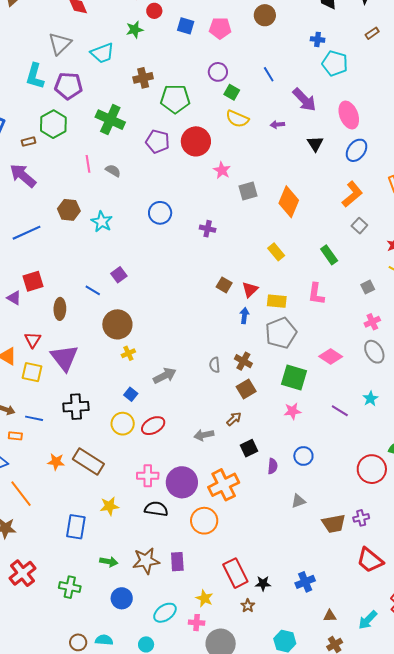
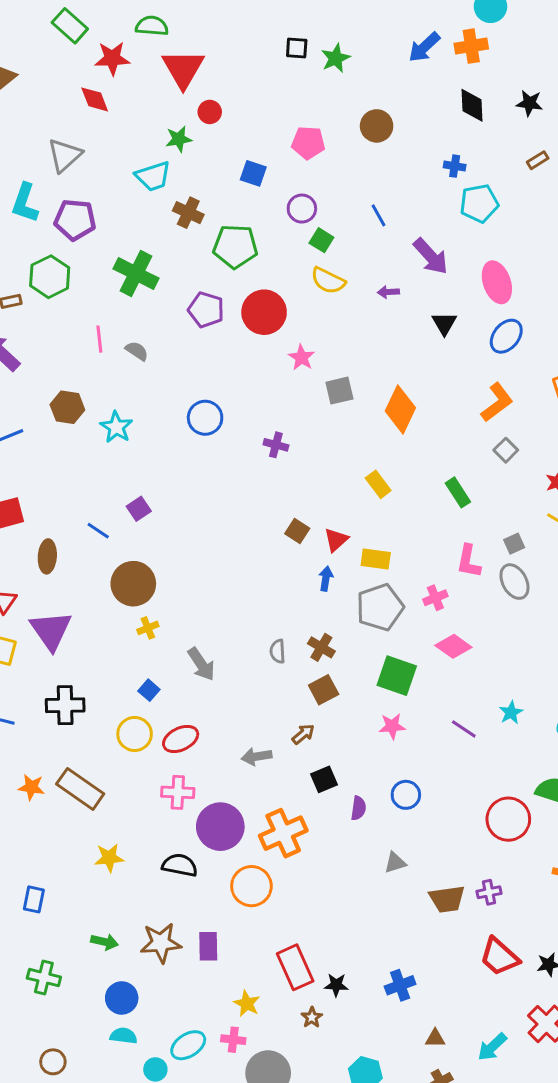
blue square: (186, 26) -> (253, 173), moved
cyan trapezoid: (102, 53) -> (153, 176), moved
cyan pentagon: (335, 63) -> (479, 203), turned -30
brown cross: (143, 78) -> (188, 213), turned 36
pink L-shape: (316, 294) -> (469, 561), moved
pink cross: (372, 322) -> (435, 598), moved
gray ellipse: (374, 352) -> (514, 582), moved
gray arrow: (165, 376) -> (201, 664), turned 80
pink cross: (148, 476) -> (178, 792), moved
blue rectangle: (76, 527) -> (34, 899), moved, size x0.7
cyan ellipse: (165, 613) -> (188, 1045), moved
cyan semicircle: (104, 640) -> (124, 1036), moved

